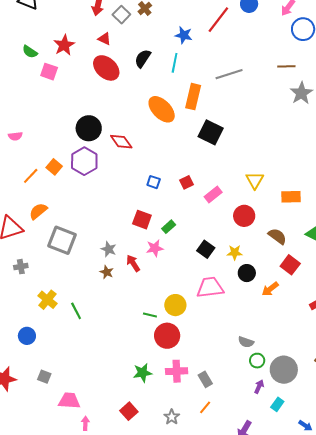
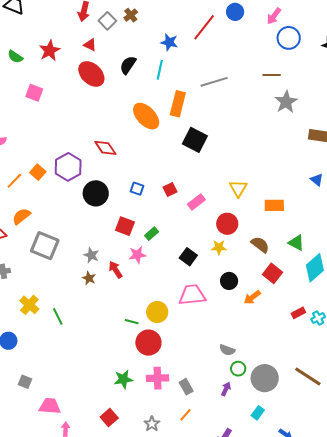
pink square: (49, 72) -> (34, 93), moved
black circle: (89, 128) -> (96, 193), moved
yellow star: (235, 252) -> (219, 247), moved
purple arrow: (259, 387) -> (226, 389), moved

